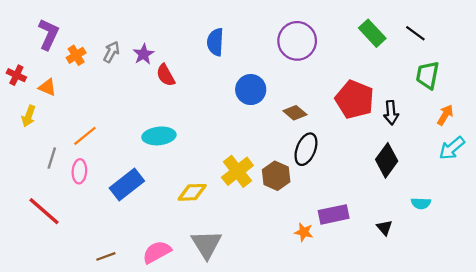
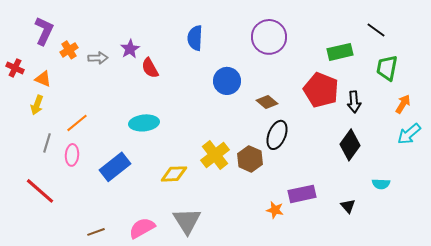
green rectangle: (372, 33) -> (340, 52), moved, turned -60
gray arrow: (111, 52) -> (98, 58), moved, turned 60
yellow arrow: (29, 116) -> (37, 105), moved

